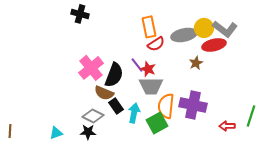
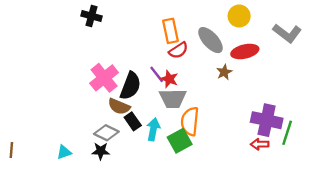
yellow circle: (204, 28) -> (239, 16), moved
gray L-shape: (225, 29) -> (287, 33), moved
gray ellipse: (184, 35) -> (211, 40), turned 60
purple cross: (193, 105) -> (267, 120), moved

